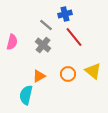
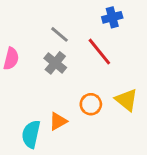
blue cross: (65, 14) -> (112, 17), moved
orange triangle: (39, 76) -> (58, 121), moved

